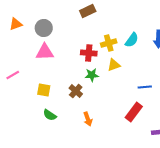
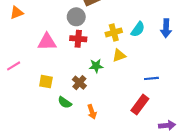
gray circle: (44, 28) -> (76, 17), moved
red cross: (89, 53) -> (78, 39), moved
green semicircle: (50, 115) -> (65, 102), moved

